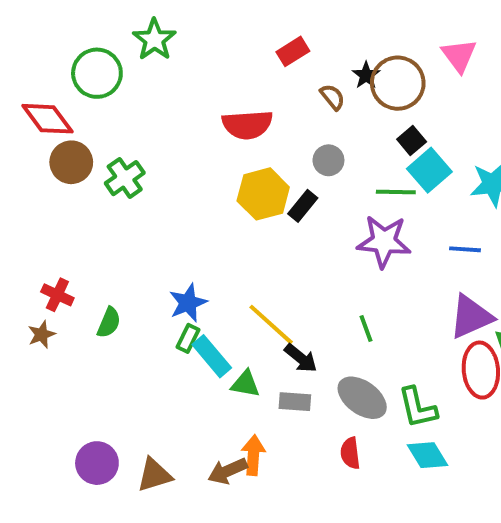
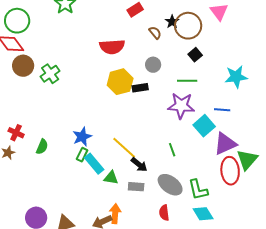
green circle: (97, 73) -> (17, 21), moved
cyan square: (429, 170) -> (204, 126), moved
black rectangle: (303, 206) -> (140, 88), turned 42

